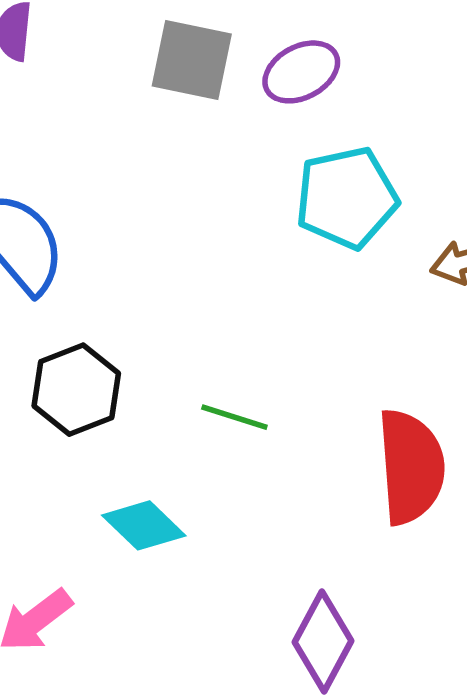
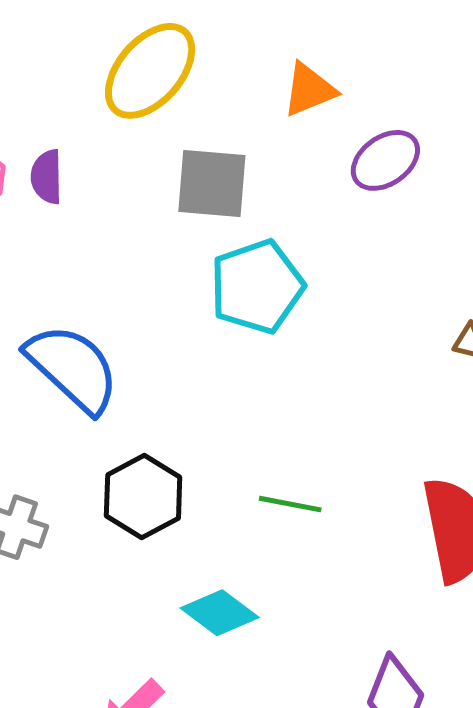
purple ellipse: (301, 72) -> (385, 160), moved
cyan pentagon: (347, 198) -> (257, 287), moved

